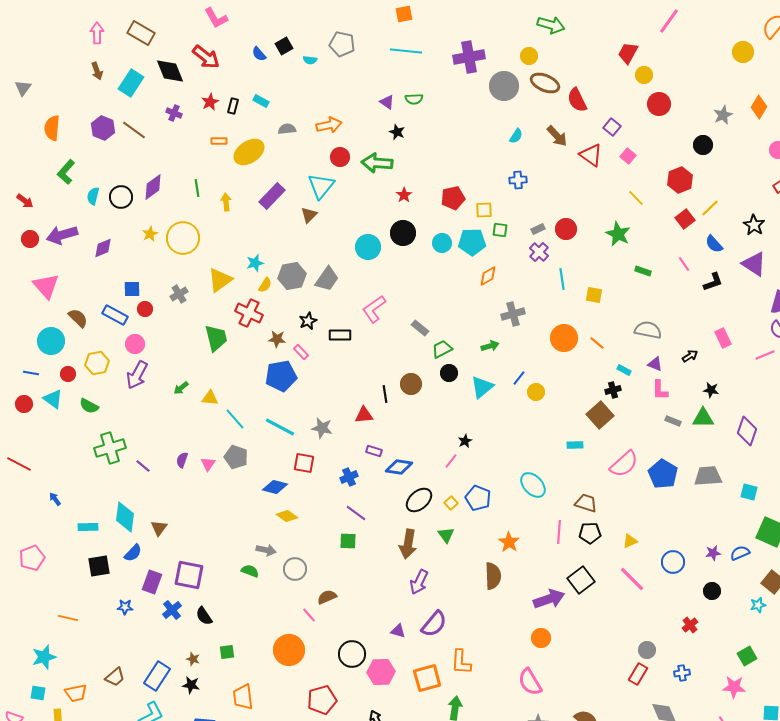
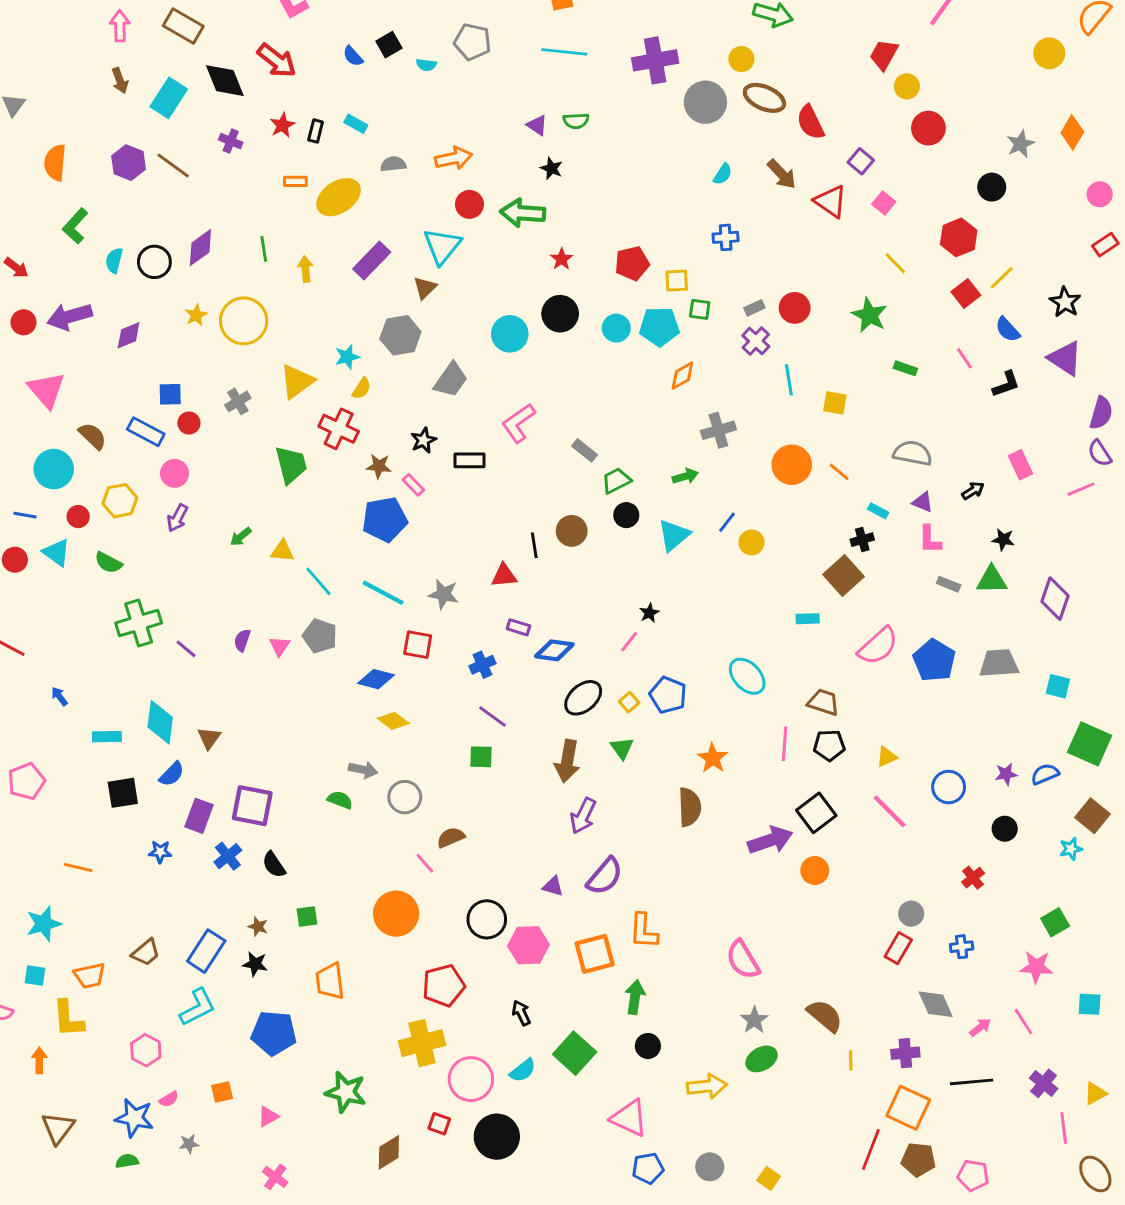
gray hexagon: (292, 276) -> (400, 335), moved
purple arrow: (137, 375) -> (177, 518), size x0.7
orange circle: (541, 638) -> (815, 870), moved

